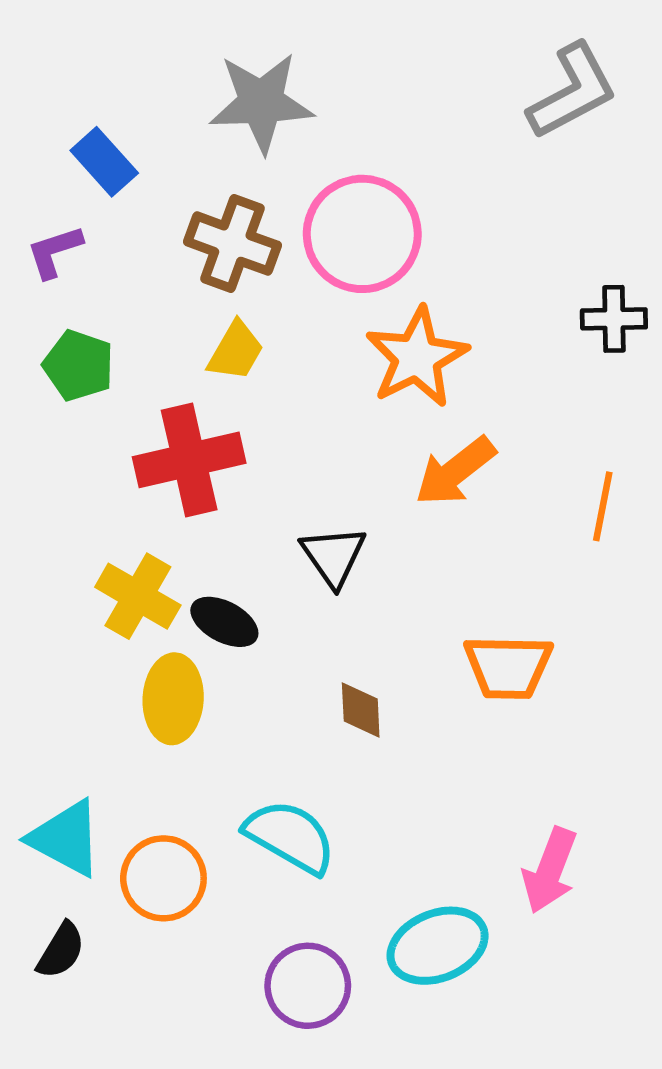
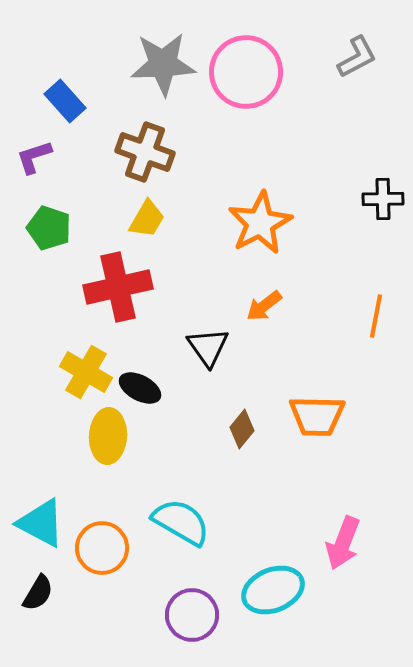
gray L-shape: (572, 91) -> (357, 57), size x0.7
pink circle: (362, 234) -> (246, 72), moved
orange arrow: (455, 471) -> (264, 306), moved, size x0.7
brown diamond: (361, 710) -> (242, 429), moved, turned 42

